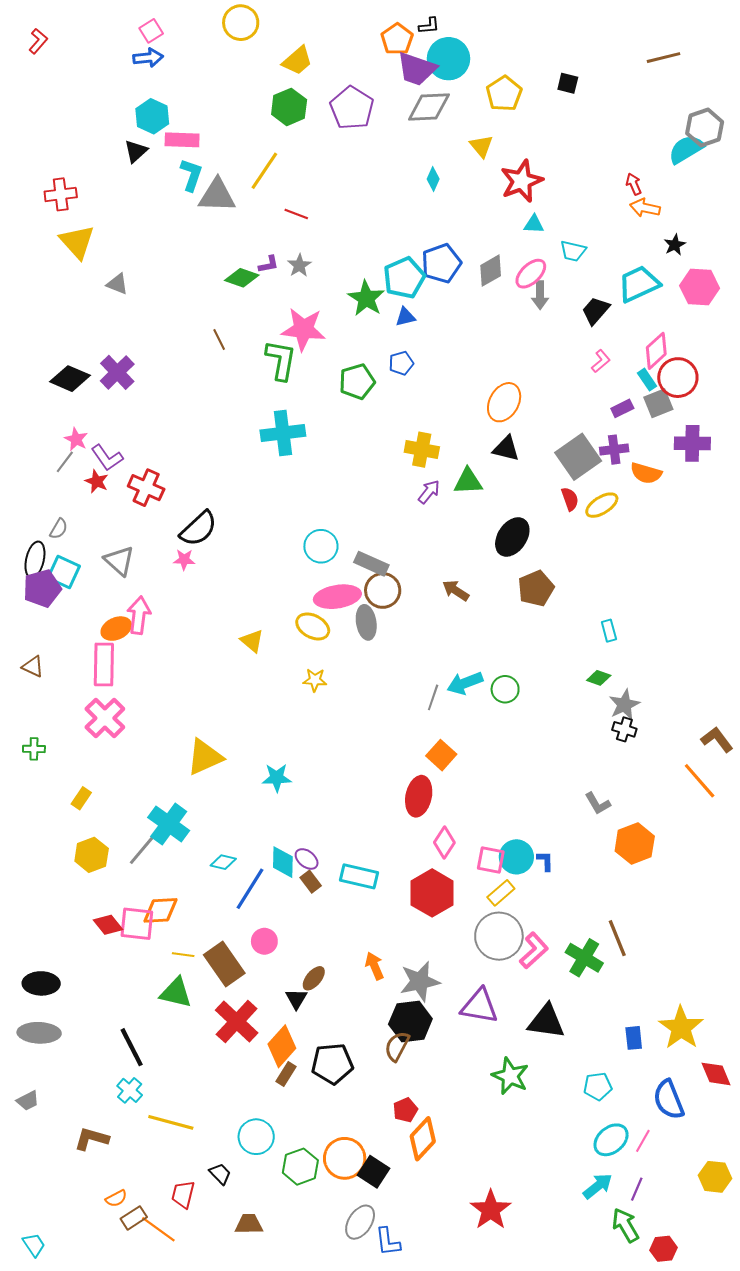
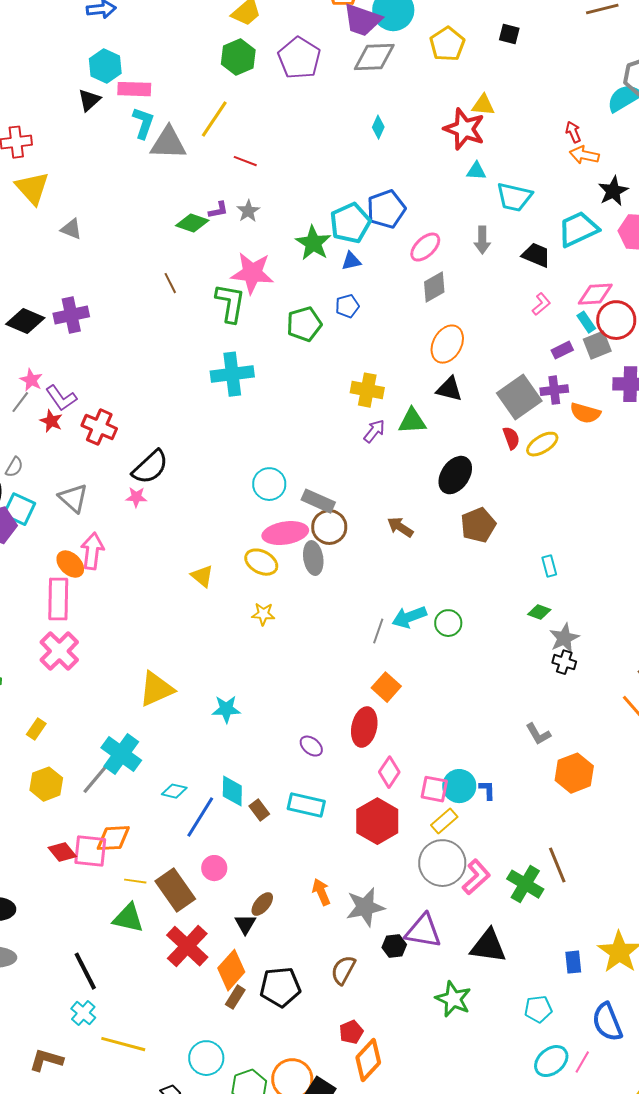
yellow triangle: (481, 146) -> (483, 105), moved, turned -45
red star: (522, 181) -> (464, 129), turned -30
black star: (675, 245) -> (613, 191), size x1.4
cyan trapezoid: (573, 251) -> (514, 197), size x1.4
gray diamond: (491, 271) -> (434, 287), moved
pink ellipse: (531, 274) -> (425, 247), moved
black trapezoid: (596, 311) -> (536, 255), turned 72
pink diamond: (656, 351) -> (595, 294), turned 39
purple cross: (117, 372) -> (71, 315), turned 32
orange ellipse: (116, 629) -> (70, 564), turned 68
purple ellipse: (307, 859) -> (311, 746), moved
black hexagon: (410, 1021) -> (394, 946), moved, size x0.6

